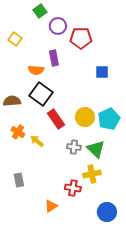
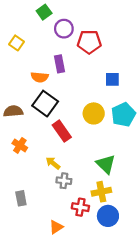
yellow circle: (85, 117) -> (94, 113), moved
cyan pentagon: (109, 119) -> (123, 115), moved
yellow arrow: (37, 141) -> (53, 163), moved
gray cross: (74, 147) -> (64, 181), moved
blue circle: (107, 212) -> (108, 216), moved

